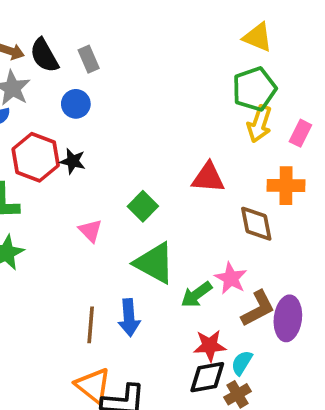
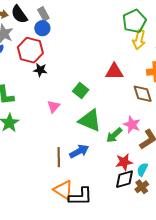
blue circle: (76, 104) -> (42, 28), moved
red hexagon: (36, 157) -> (30, 50), moved
pink triangle: (90, 231) -> (54, 106), turned 32
blue arrow: (129, 318) -> (79, 151), turned -108

